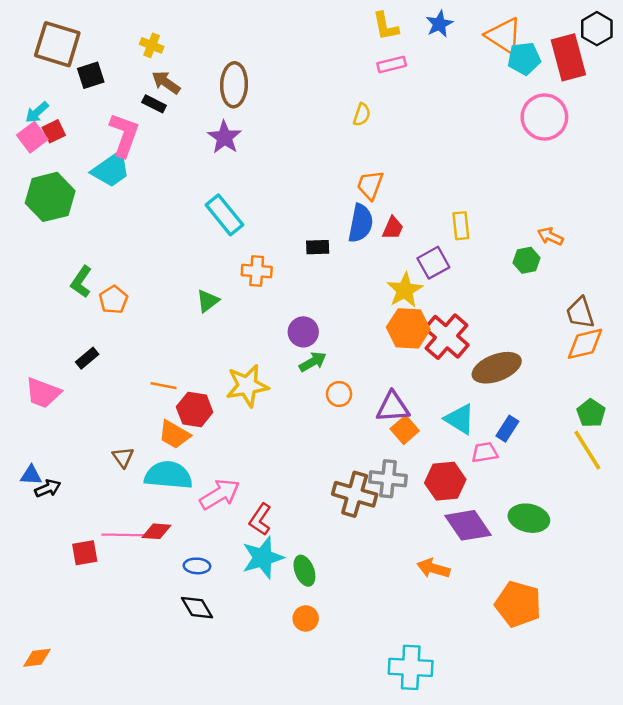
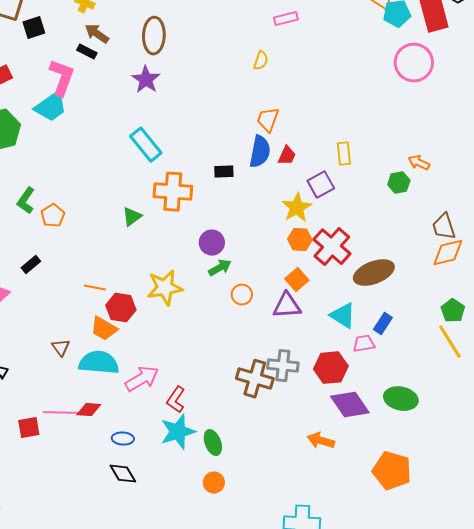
orange cross: (257, 271) -> (173, 192), size x1.5
orange hexagon: (408, 328) -> (300, 240), size x0.7
orange square: (405, 430) -> (297, 280), moved

